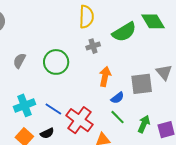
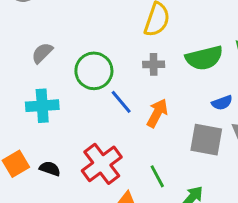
blue semicircle: (117, 98) -> (222, 103), moved
cyan cross: (24, 105) -> (42, 106), moved
blue line: (53, 109) -> (121, 102), moved
black semicircle: (47, 133) -> (50, 169), turned -152

